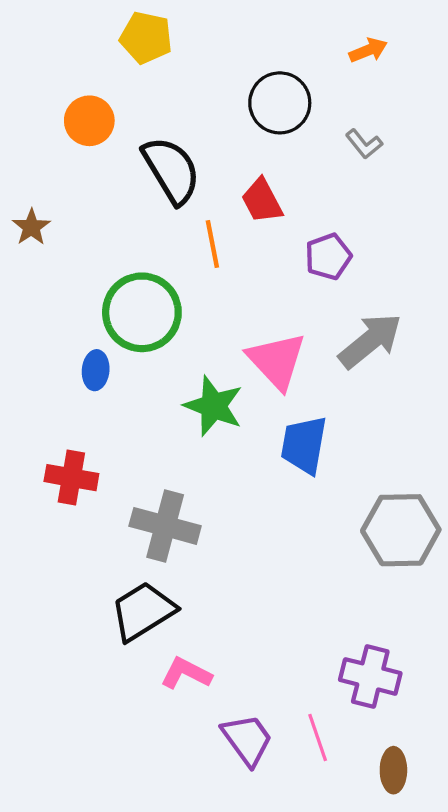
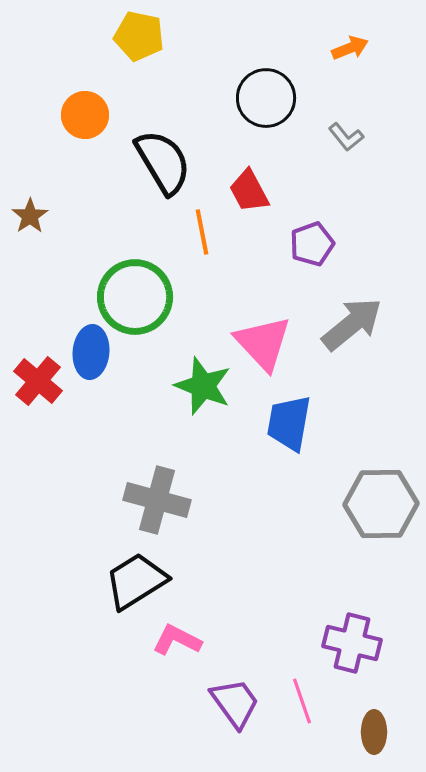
blue ellipse: (96, 370) -> (91, 352), size x1.4
red cross: (71, 478) -> (38, 381), moved, turned 30

